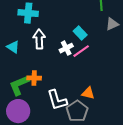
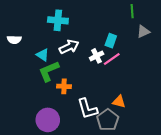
cyan rectangle: (80, 33) -> (111, 41), turned 64
white arrow: (39, 39) -> (69, 47), turned 66
green L-shape: (19, 85) -> (49, 71), moved

